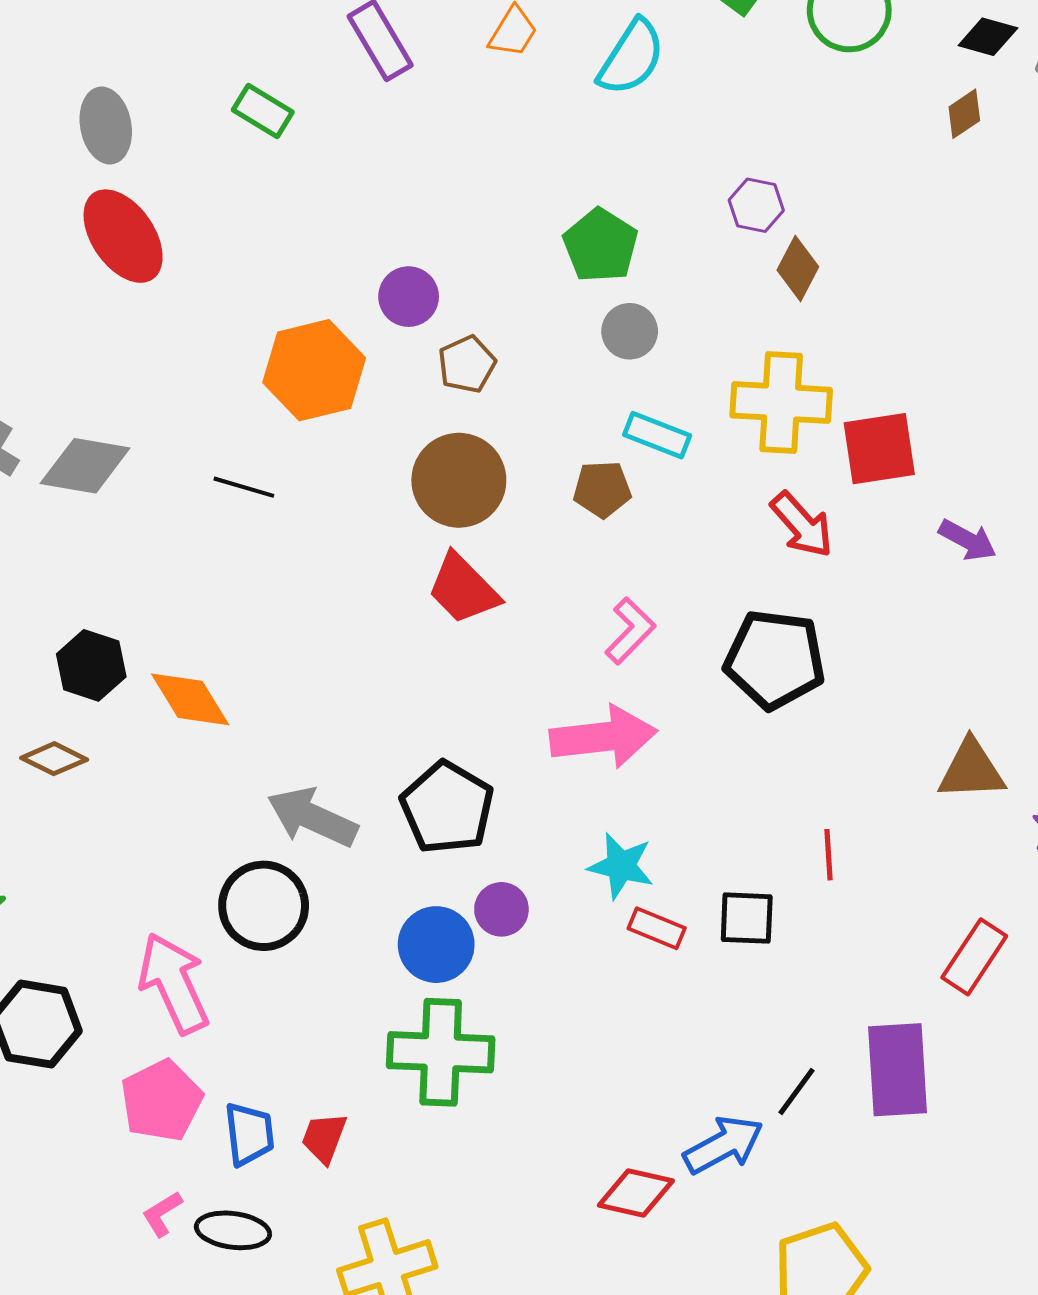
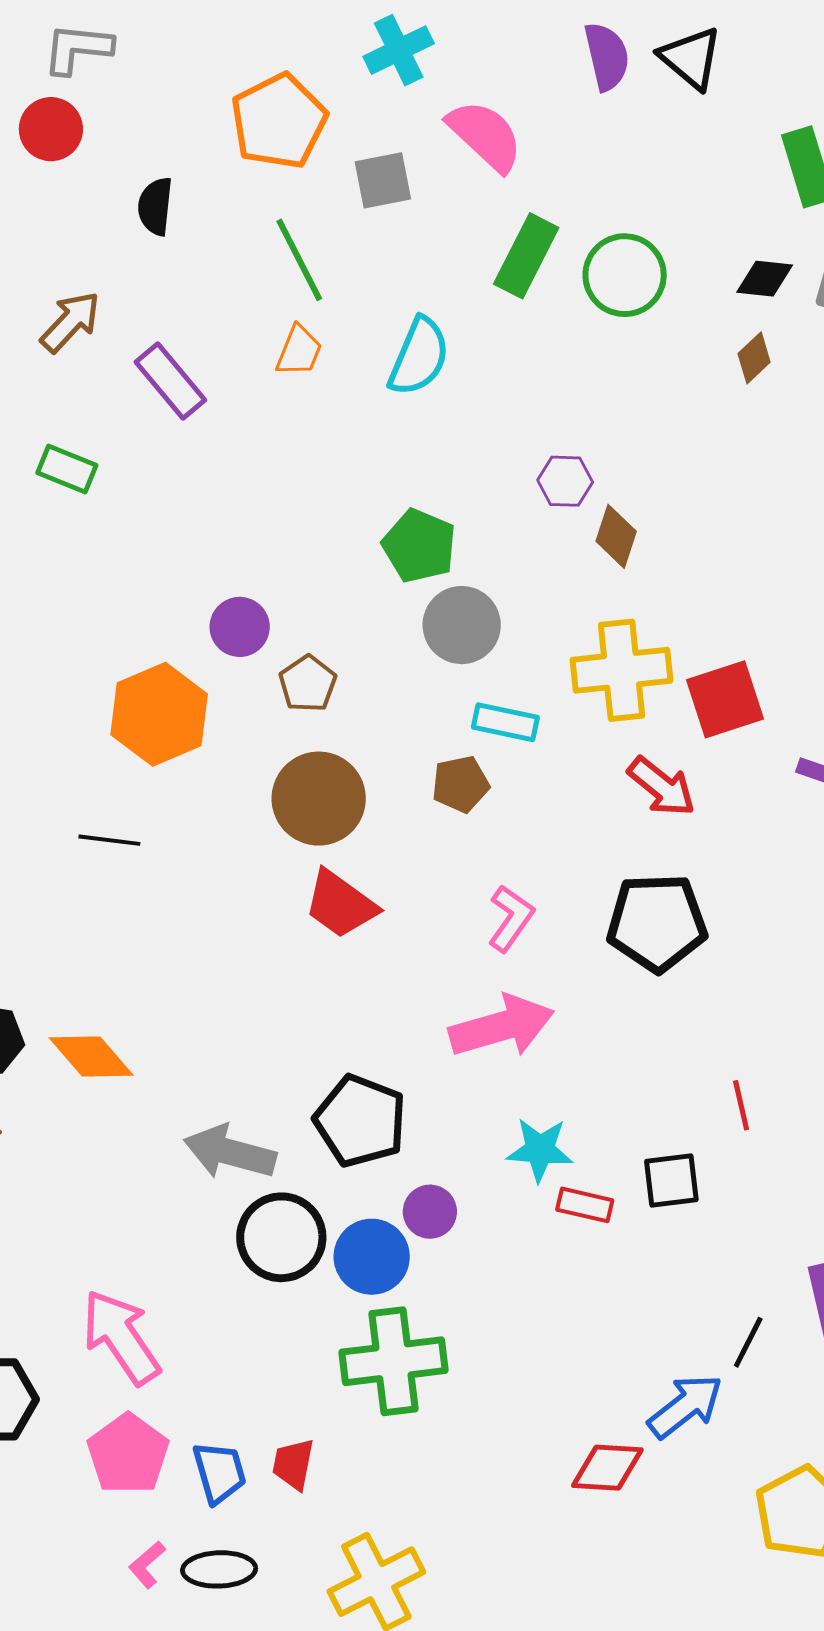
gray circle: (630, 331) -> (462, 625), size x1.4
black circle: (264, 906) -> (281, 1237), moved

